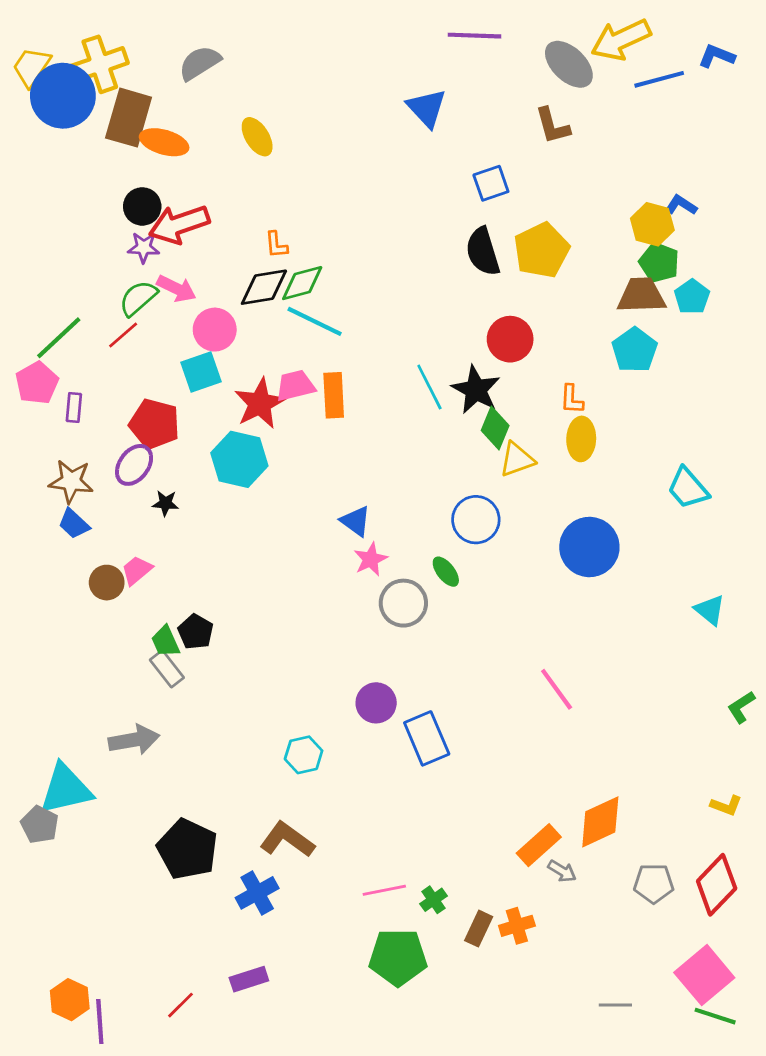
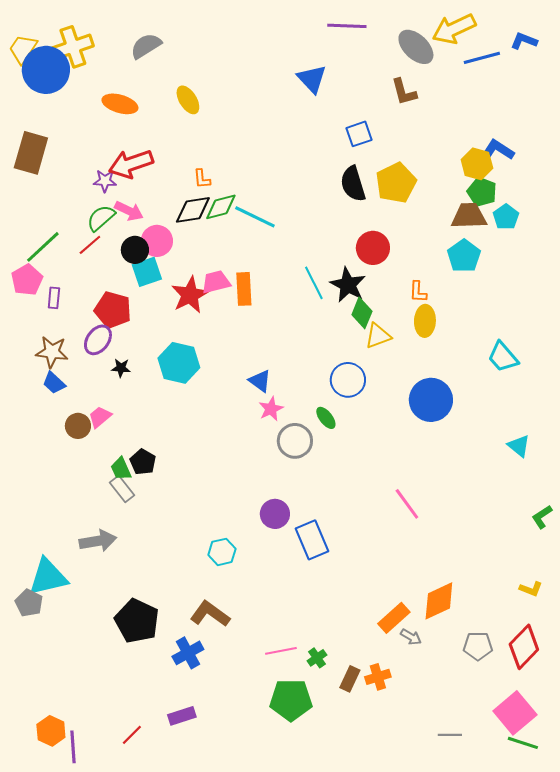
brown rectangle: (129, 118) -> (31, 153), moved
blue L-shape: (681, 205) -> (498, 150), size x1.4
black circle: (142, 206) -> (135, 250), moved
cyan line: (315, 321) -> (255, 217), moved
cyan hexagon: (239, 459) -> (179, 363), moved

